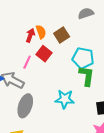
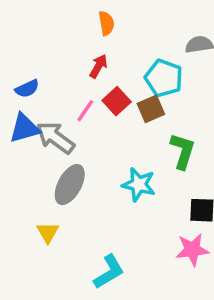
orange semicircle: (41, 32) -> (106, 23), moved
brown square: (62, 35) -> (151, 109), moved
cyan pentagon: (83, 58) -> (164, 78), moved

